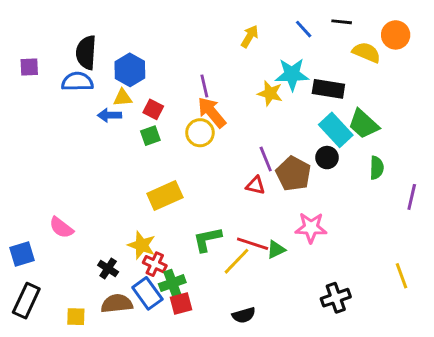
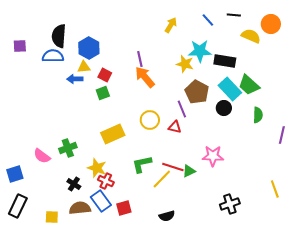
yellow circle: (200, 133) -> (150, 120), moved
brown pentagon: (293, 174) -> (197, 92), moved
green cross: (172, 283) -> (68, 148), moved

